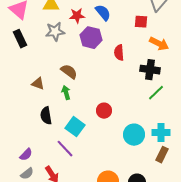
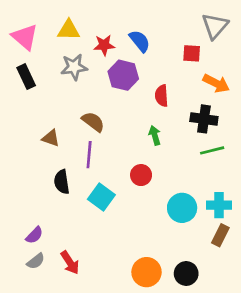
green arrow: (66, 93) -> (155, 135), moved
green line: (156, 93) -> (212, 150), turned 30
purple line: (65, 149) -> (89, 155), moved, turned 48

